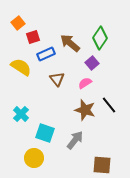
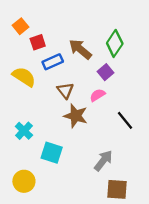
brown star: (85, 110) -> (76, 116), moved
gray arrow: (75, 140) -> (103, 161), moved
yellow circle: (34, 158) -> (24, 181), moved

